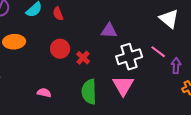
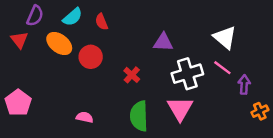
white triangle: (169, 19) -> (225, 37), moved
orange ellipse: (14, 42) -> (59, 44), moved, turned 40
red circle: (60, 49) -> (91, 57), moved

